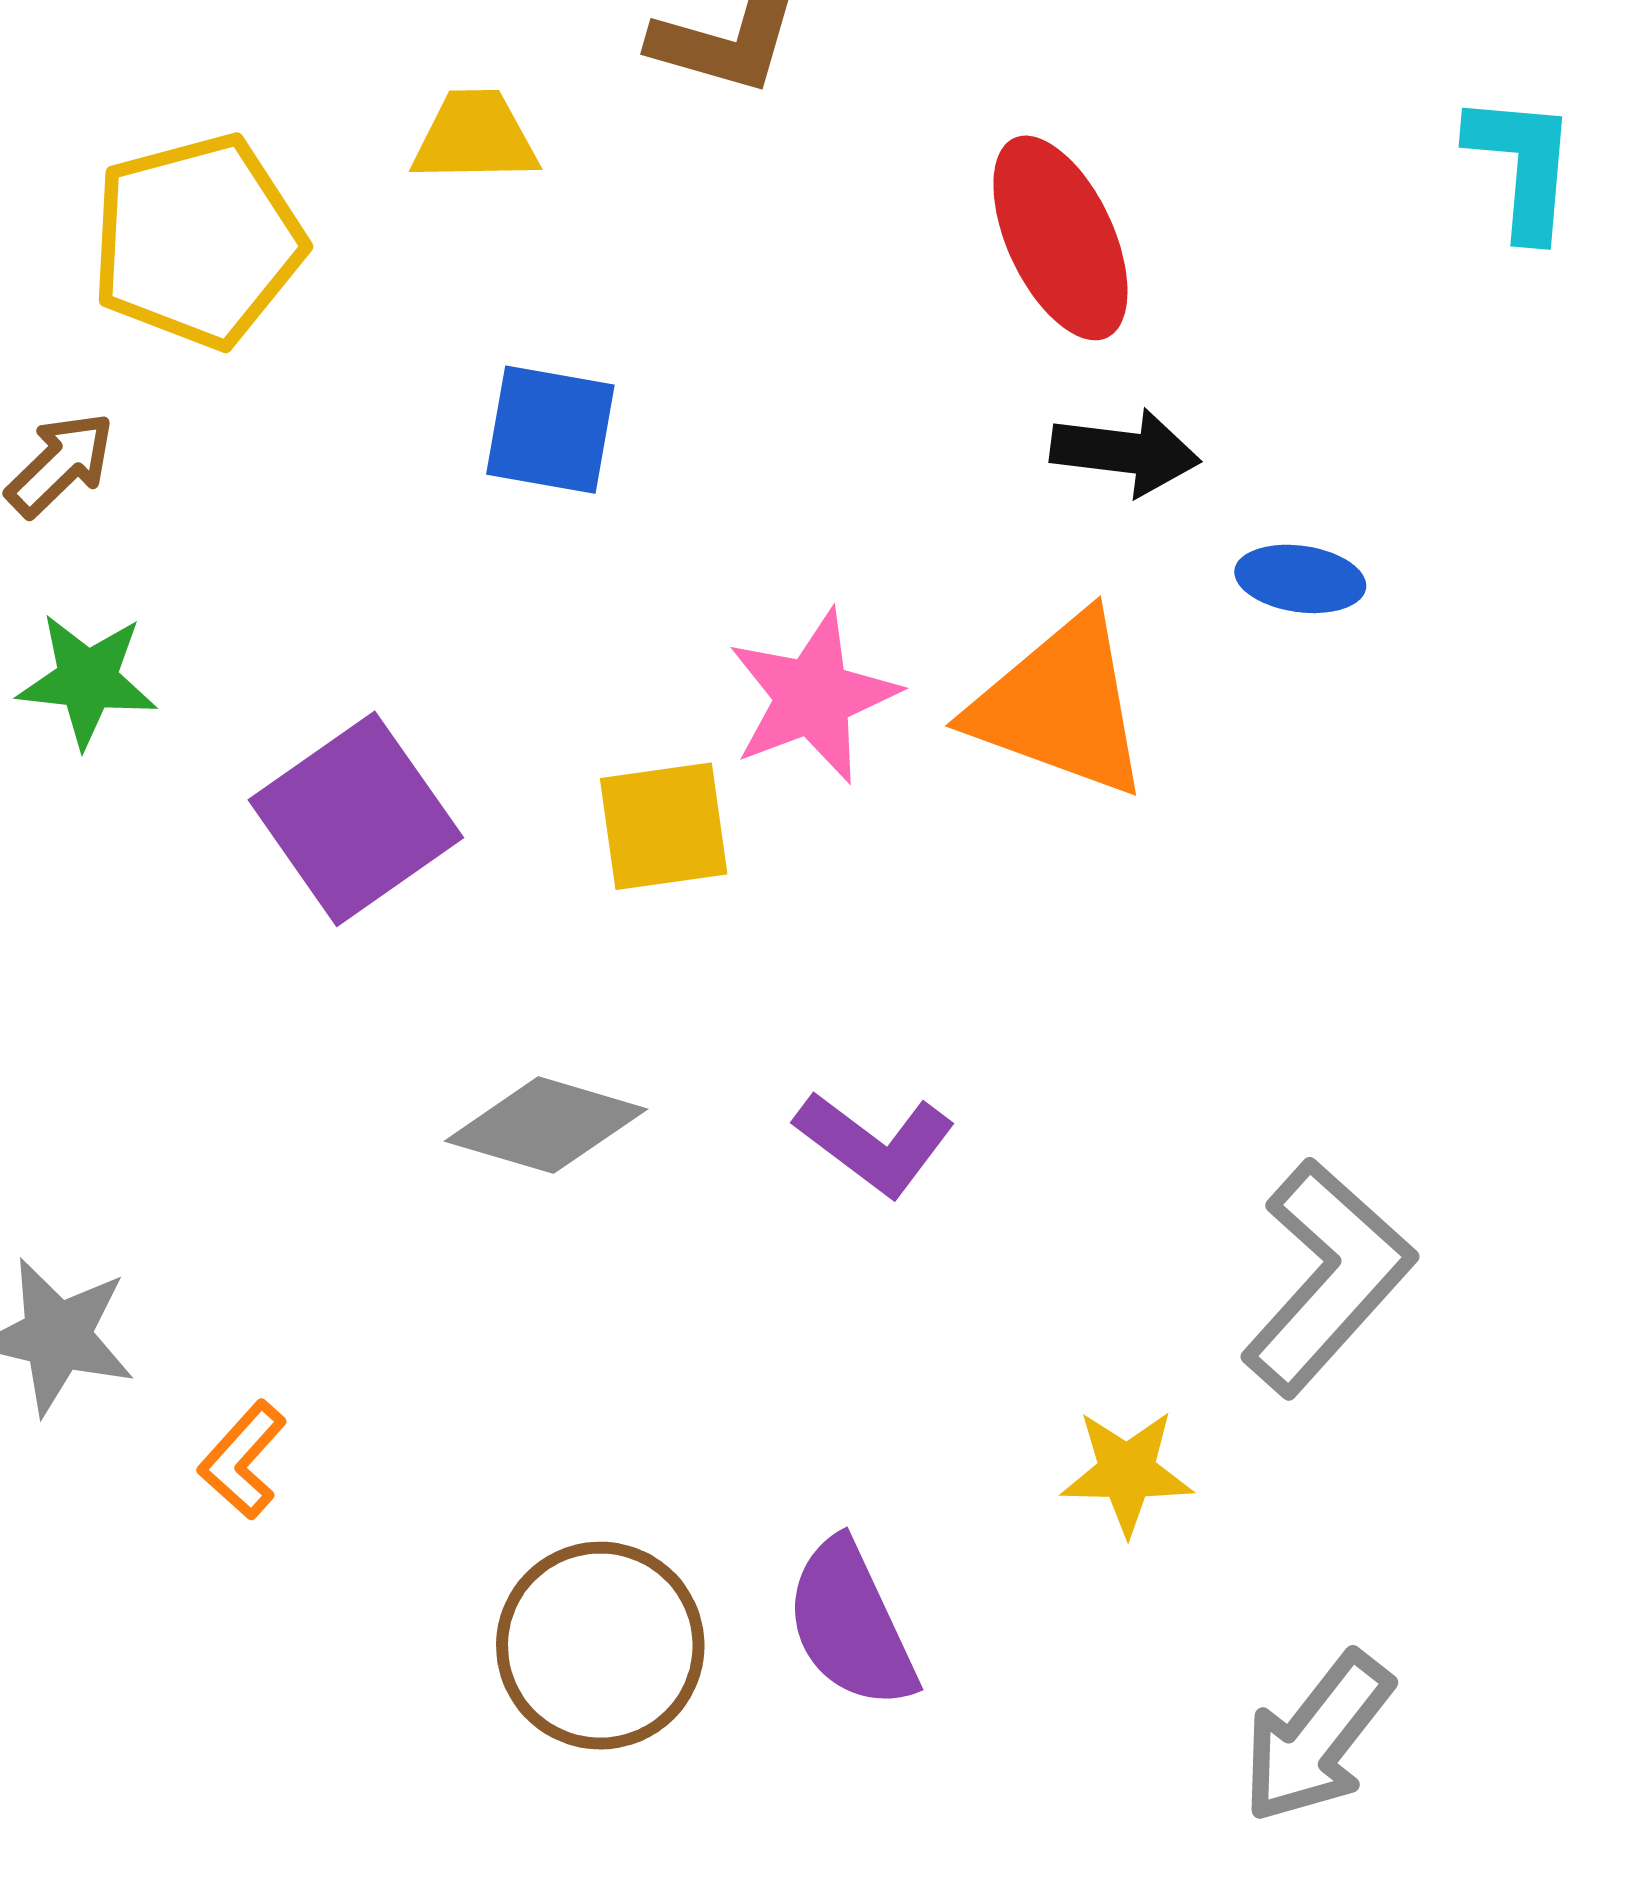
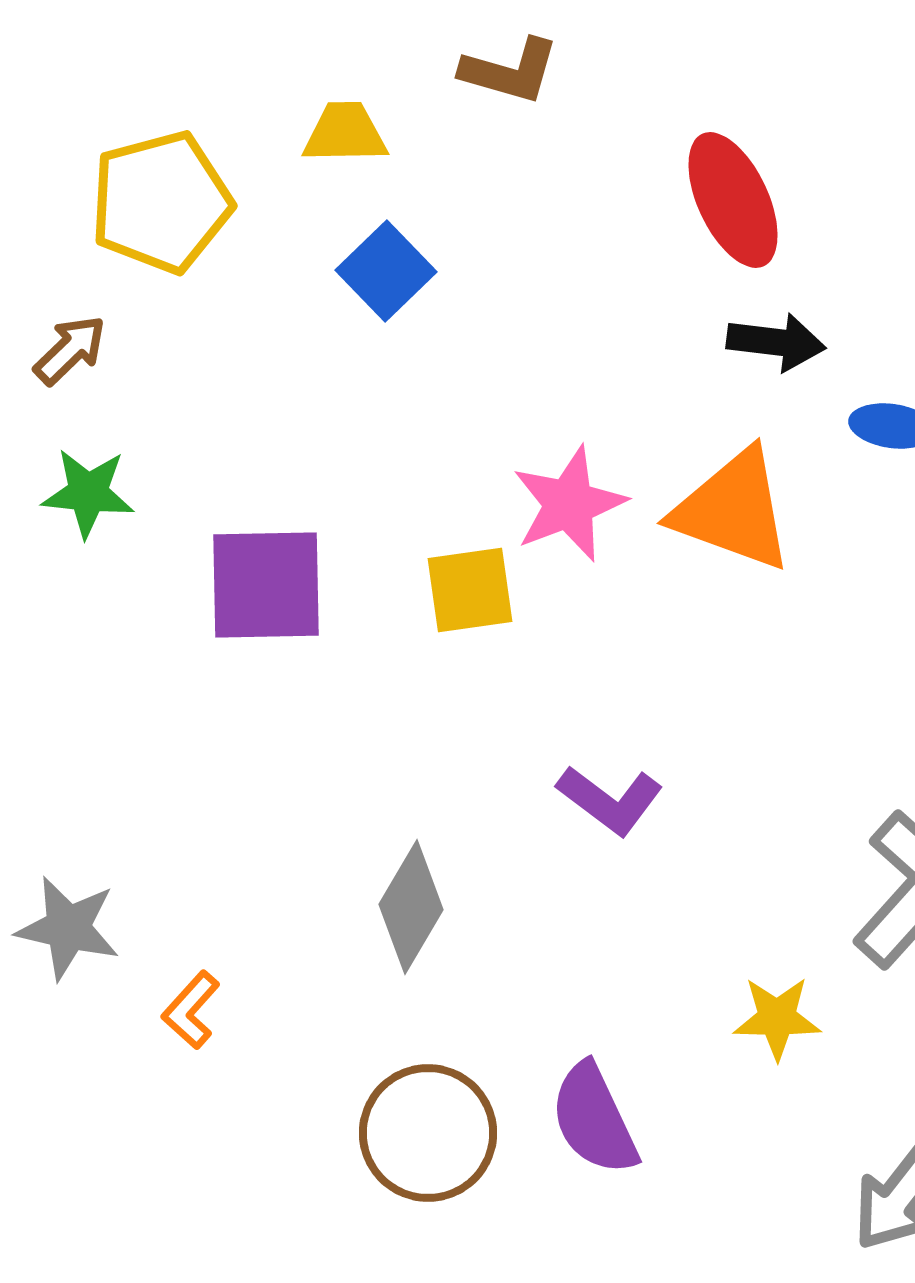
blue square: (550, 430) -> (386, 271), moved, turned 36
purple square: (356, 819) -> (266, 585), turned 34
gray diamond: (546, 1125) -> (411, 907), moved, turned -76

